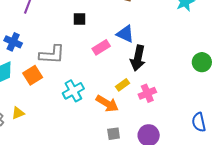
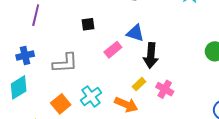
blue cross: (13, 42) -> (25, 56), turned -30
orange square: (33, 75) -> (61, 104), moved
pink cross: (147, 93) -> (165, 89), turned -30

